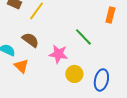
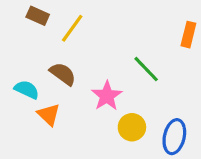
pink star: (58, 54) -> (107, 96), turned 30

